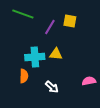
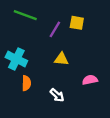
cyan cross: (35, 57) -> (16, 59), moved, turned 30
pink semicircle: (89, 81) -> (90, 80), moved

